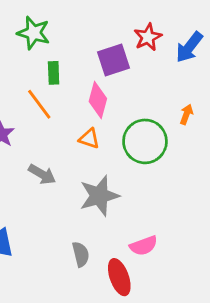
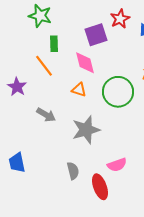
pink diamond: (98, 100) -> (85, 63), turned -30

